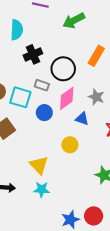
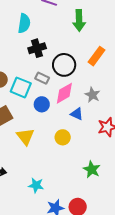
green arrow: (74, 21) -> (79, 20), turned -70
yellow triangle: (39, 165) -> (25, 136), moved
cyan star: (41, 189) -> (36, 185), moved

